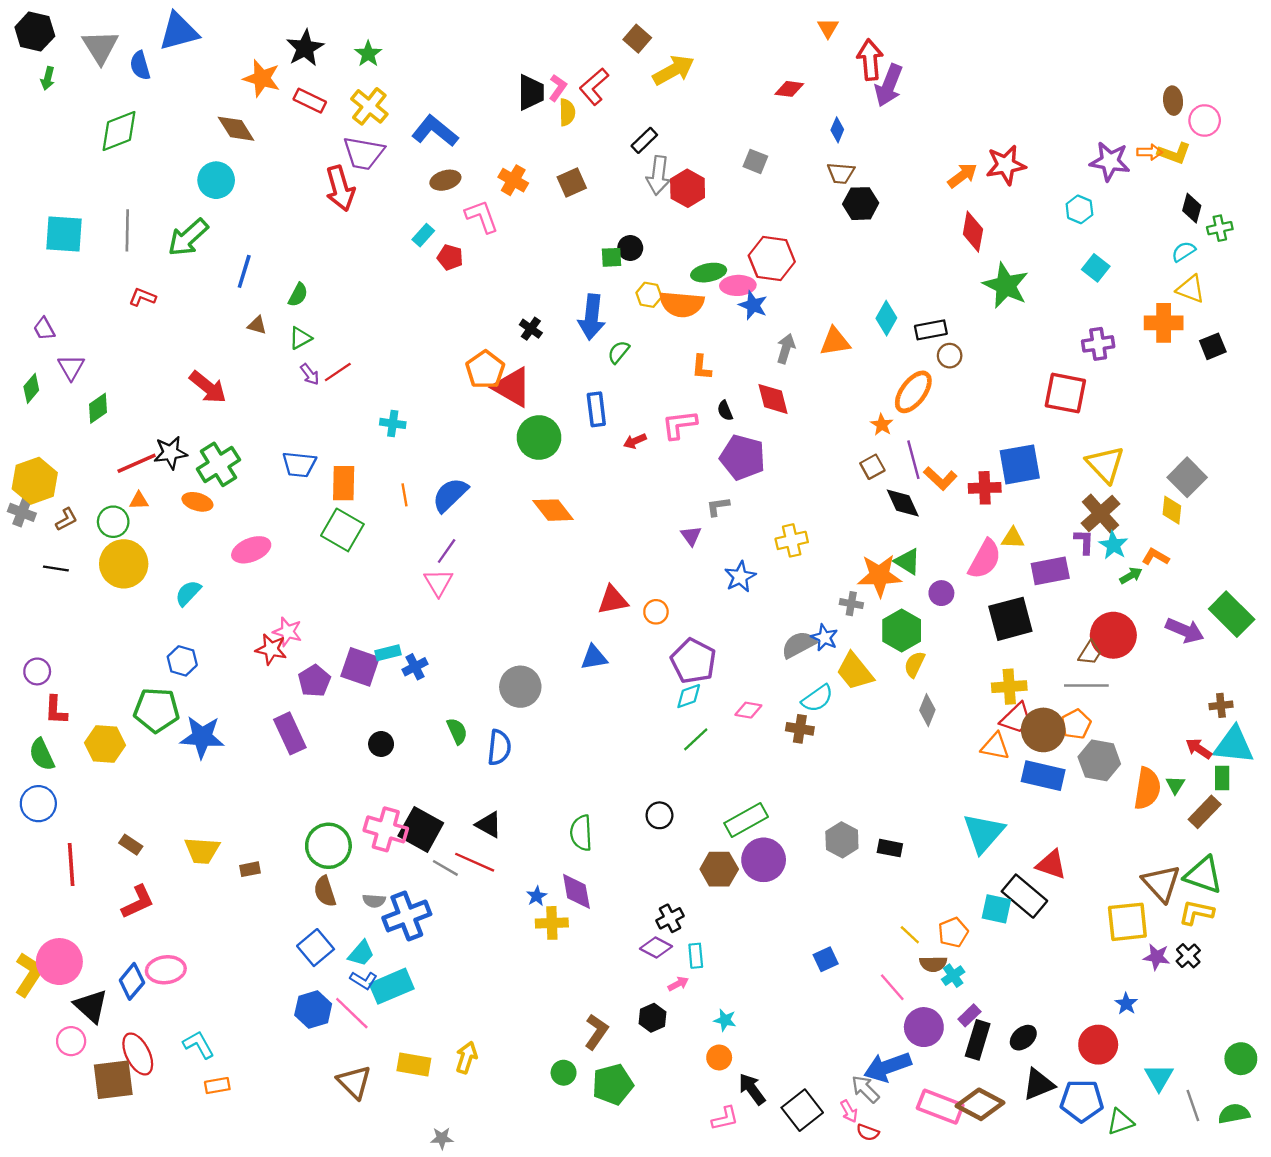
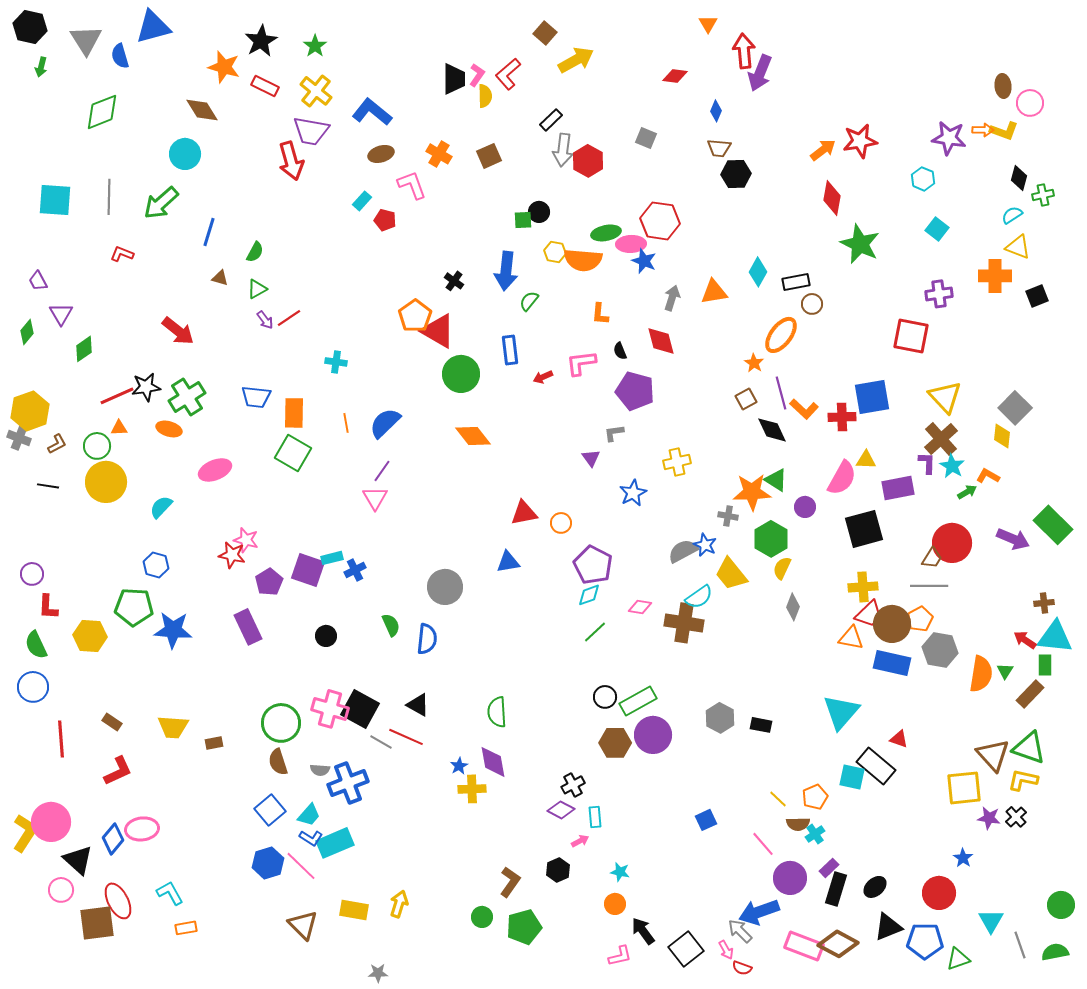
brown cross: (800, 729) -> (684, 623), size x1.6
black circle: (659, 815) -> (605, 697), moved
red triangle: (1051, 864) -> (899, 739), size x0.7

